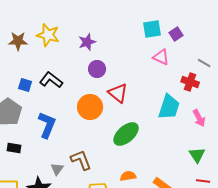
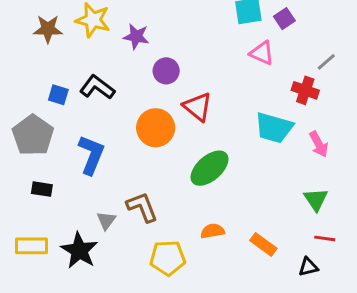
purple star: (87, 42) -> (136, 36), moved, turned 30
gray line: (204, 63) -> (326, 62), turned -72
cyan trapezoid: (169, 107) -> (274, 128), turned 88

